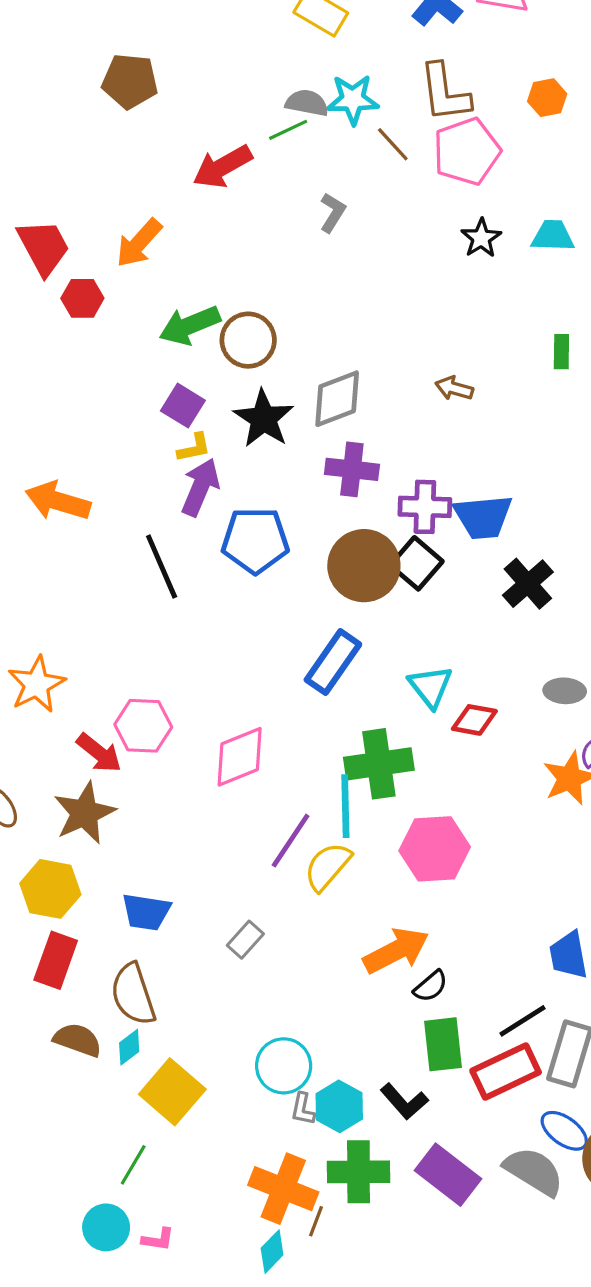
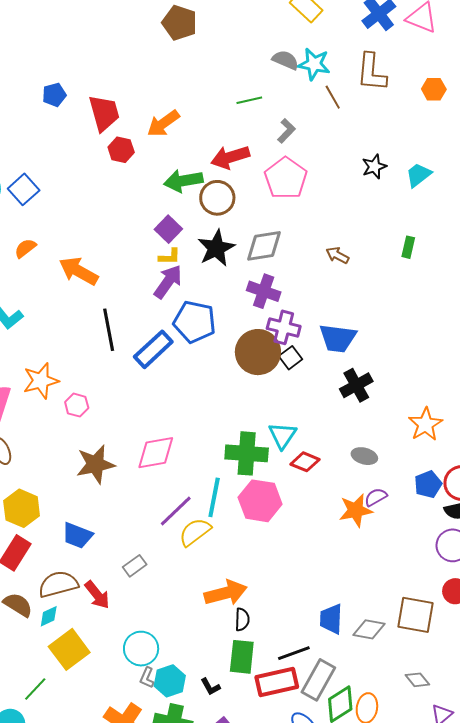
green line: (288, 130) -> (249, 100), moved
pink pentagon: (467, 151) -> (286, 178), moved, turned -30
red arrow: (222, 167) -> (230, 157), moved
cyan trapezoid: (553, 236) -> (419, 175), turned -52
purple cross: (425, 507) -> (284, 327), moved
black square: (416, 563) -> (291, 358), size x0.7
black line: (162, 567) -> (109, 330), moved
blue rectangle: (333, 662) -> (153, 349), moved
pink hexagon: (143, 726) -> (77, 405), moved, size x0.7
red arrow: (99, 753) -> (97, 595), moved
green cross: (379, 764) -> (247, 453), moved
brown star: (84, 813) -> (96, 464), moved
pink hexagon: (435, 849) -> (260, 501), moved
black semicircle: (431, 986) -> (242, 619), turned -60
brown semicircle: (133, 994) -> (58, 584), turned 81
black L-shape: (404, 1101) -> (210, 687), size x0.7

